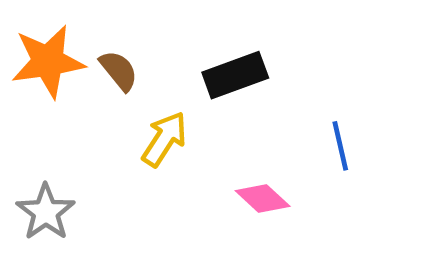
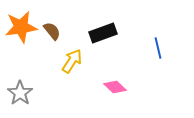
blue line: (340, 146) -> (158, 48), moved

